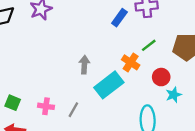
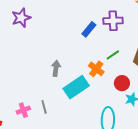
pink cross: (46, 106) -> (23, 110), moved, turned -32
gray line: (73, 110) -> (44, 107), turned -48

